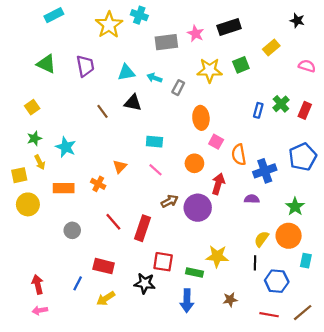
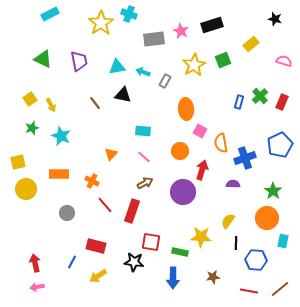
yellow star: (210, 70) -> (194, 65), turned -30
yellow arrow: (40, 162) -> (51, 105), moved
orange cross: (98, 184) -> (92, 181), moved
brown arrow: (170, 201) -> (145, 183), moved
yellow semicircle: (262, 239) -> (228, 221), moved

